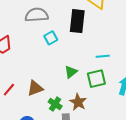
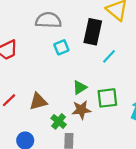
cyan line: (103, 56) -> (109, 56), moved, turned -48
brown star: (78, 102) -> (81, 110), moved, turned 30

